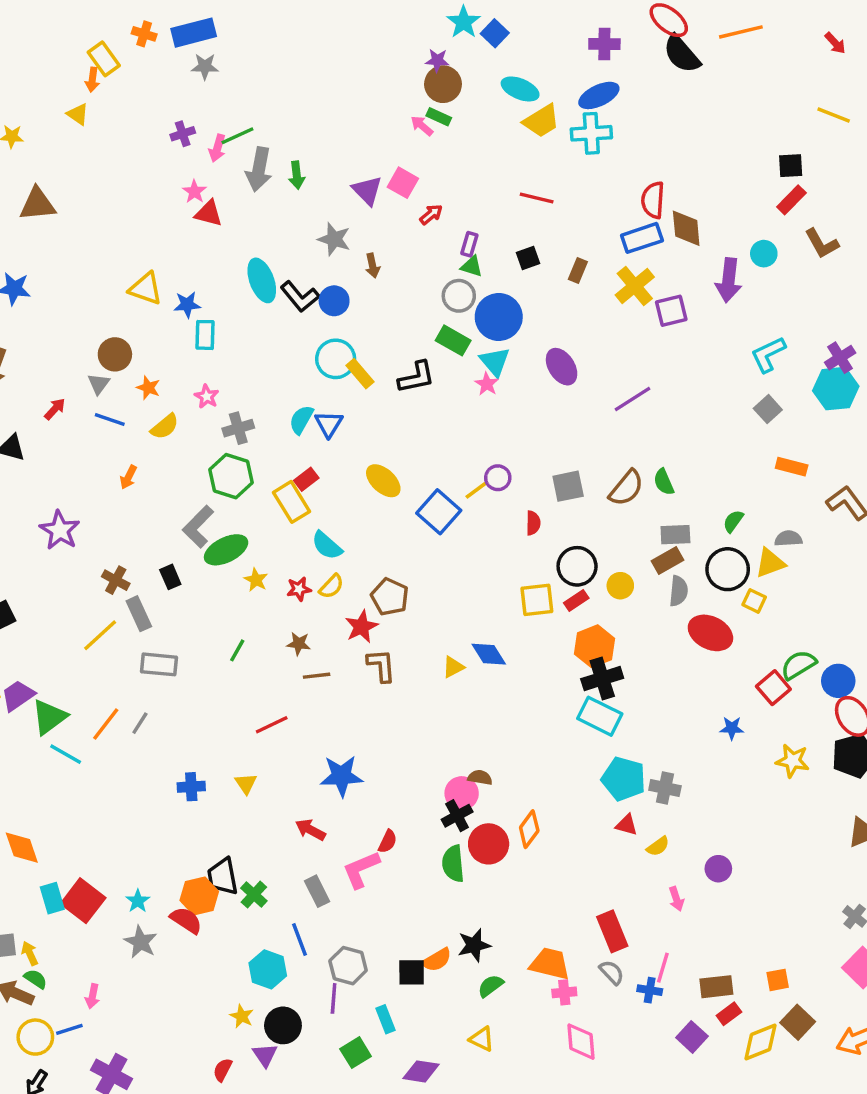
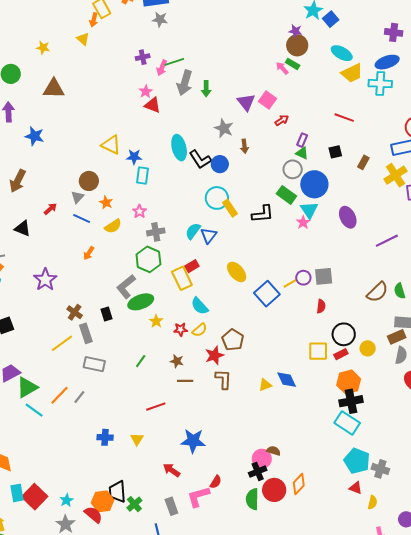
gray square: (568, 486) -> (324, 276), moved
yellow semicircle: (658, 846) -> (372, 502), turned -48

